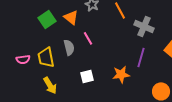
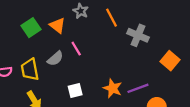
gray semicircle: (69, 47) -> (55, 58), turned 63
purple line: (141, 57) -> (138, 88), moved, turned 54
orange star: (121, 74) -> (113, 88), turned 30

